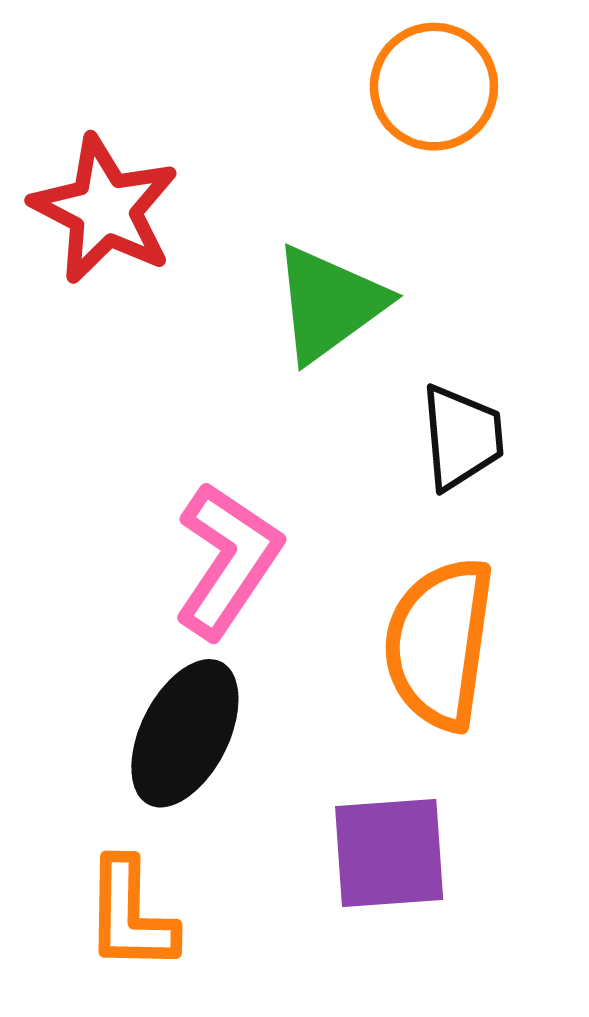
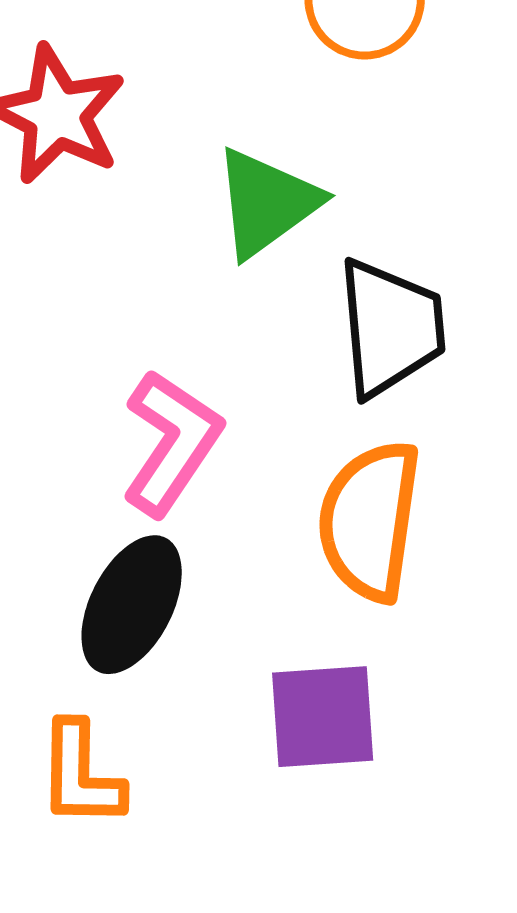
black trapezoid: (462, 437) -> (391, 328), size x1.4

